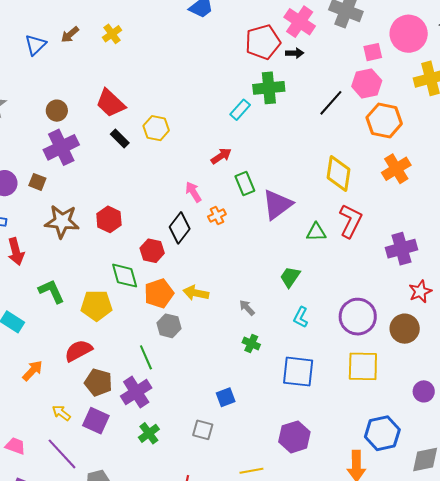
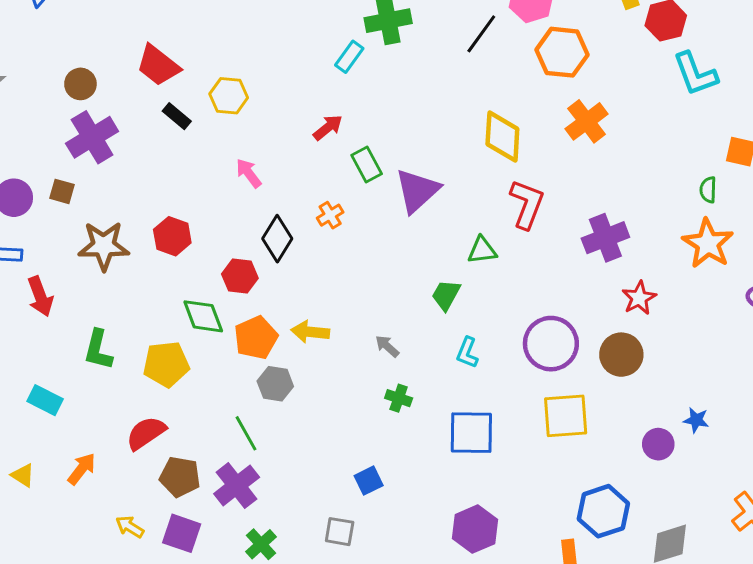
pink arrow: (193, 192) -> (249, 173), moved
green triangle: (316, 232) -> (482, 250), moved
green L-shape: (51, 291) -> (98, 350), turned -136

